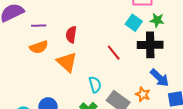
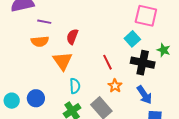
green star: (157, 20) -> (164, 50), moved
cyan semicircle: (95, 85) -> (75, 86), moved
orange star: (143, 94) -> (115, 86), moved

